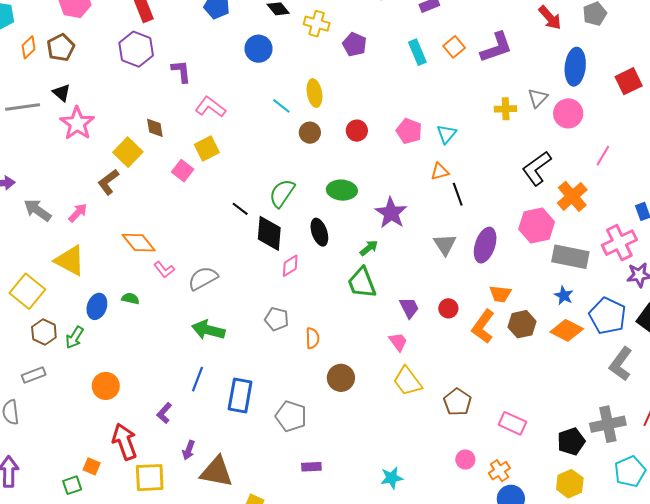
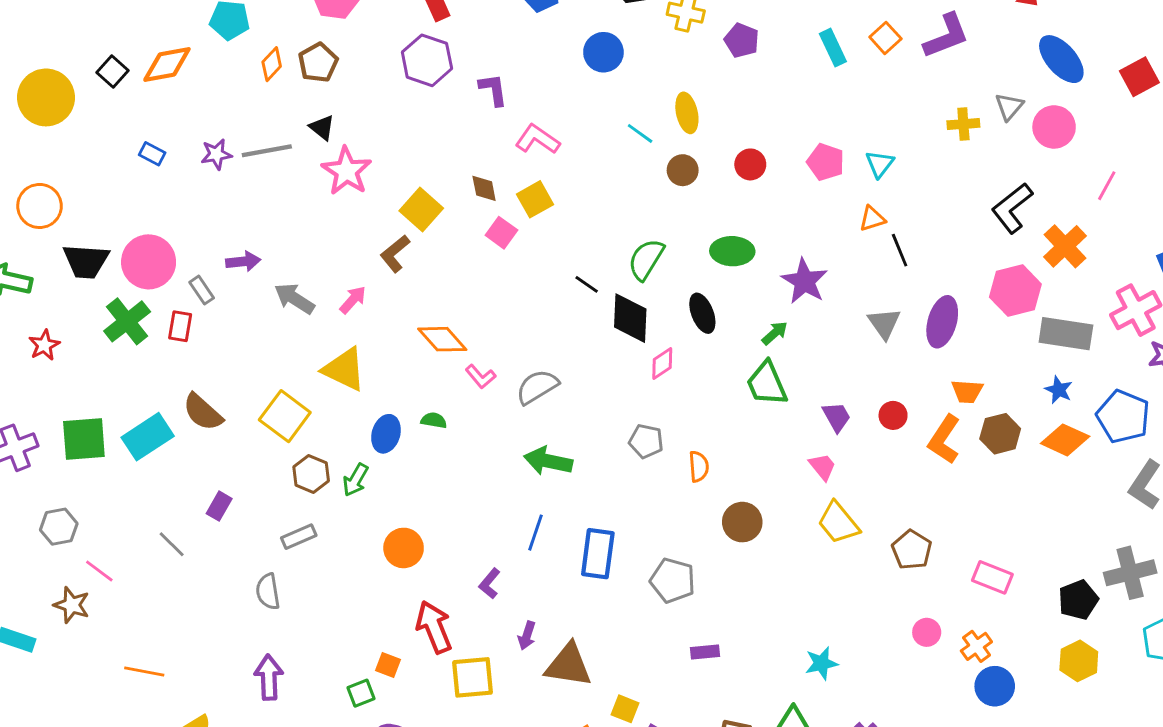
blue ellipse: (575, 67) -> (1061, 59), turned -45
brown diamond: (155, 128) -> (484, 188), moved

